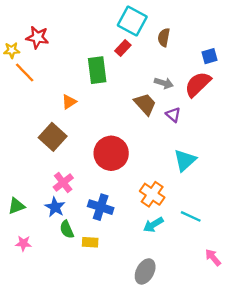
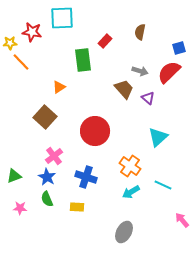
cyan square: (132, 21) -> (62, 18), moved, turned -30
green semicircle: (67, 229) -> (47, 199), moved

